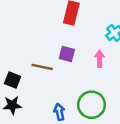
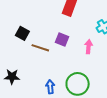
black square: (13, 80) -> (22, 33), moved

